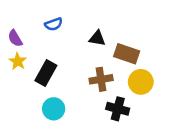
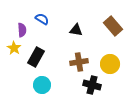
blue semicircle: (54, 24) -> (42, 19), turned -128
purple semicircle: (15, 38) -> (22, 30), moved, turned -152
brown rectangle: (127, 54) -> (113, 26), moved, turned 30

